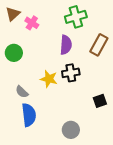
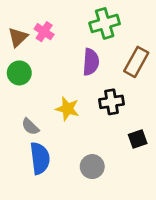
brown triangle: (13, 14) -> (18, 37), moved
black cross: (71, 73) -> (111, 102), moved
gray circle: (71, 130) -> (92, 167), moved

